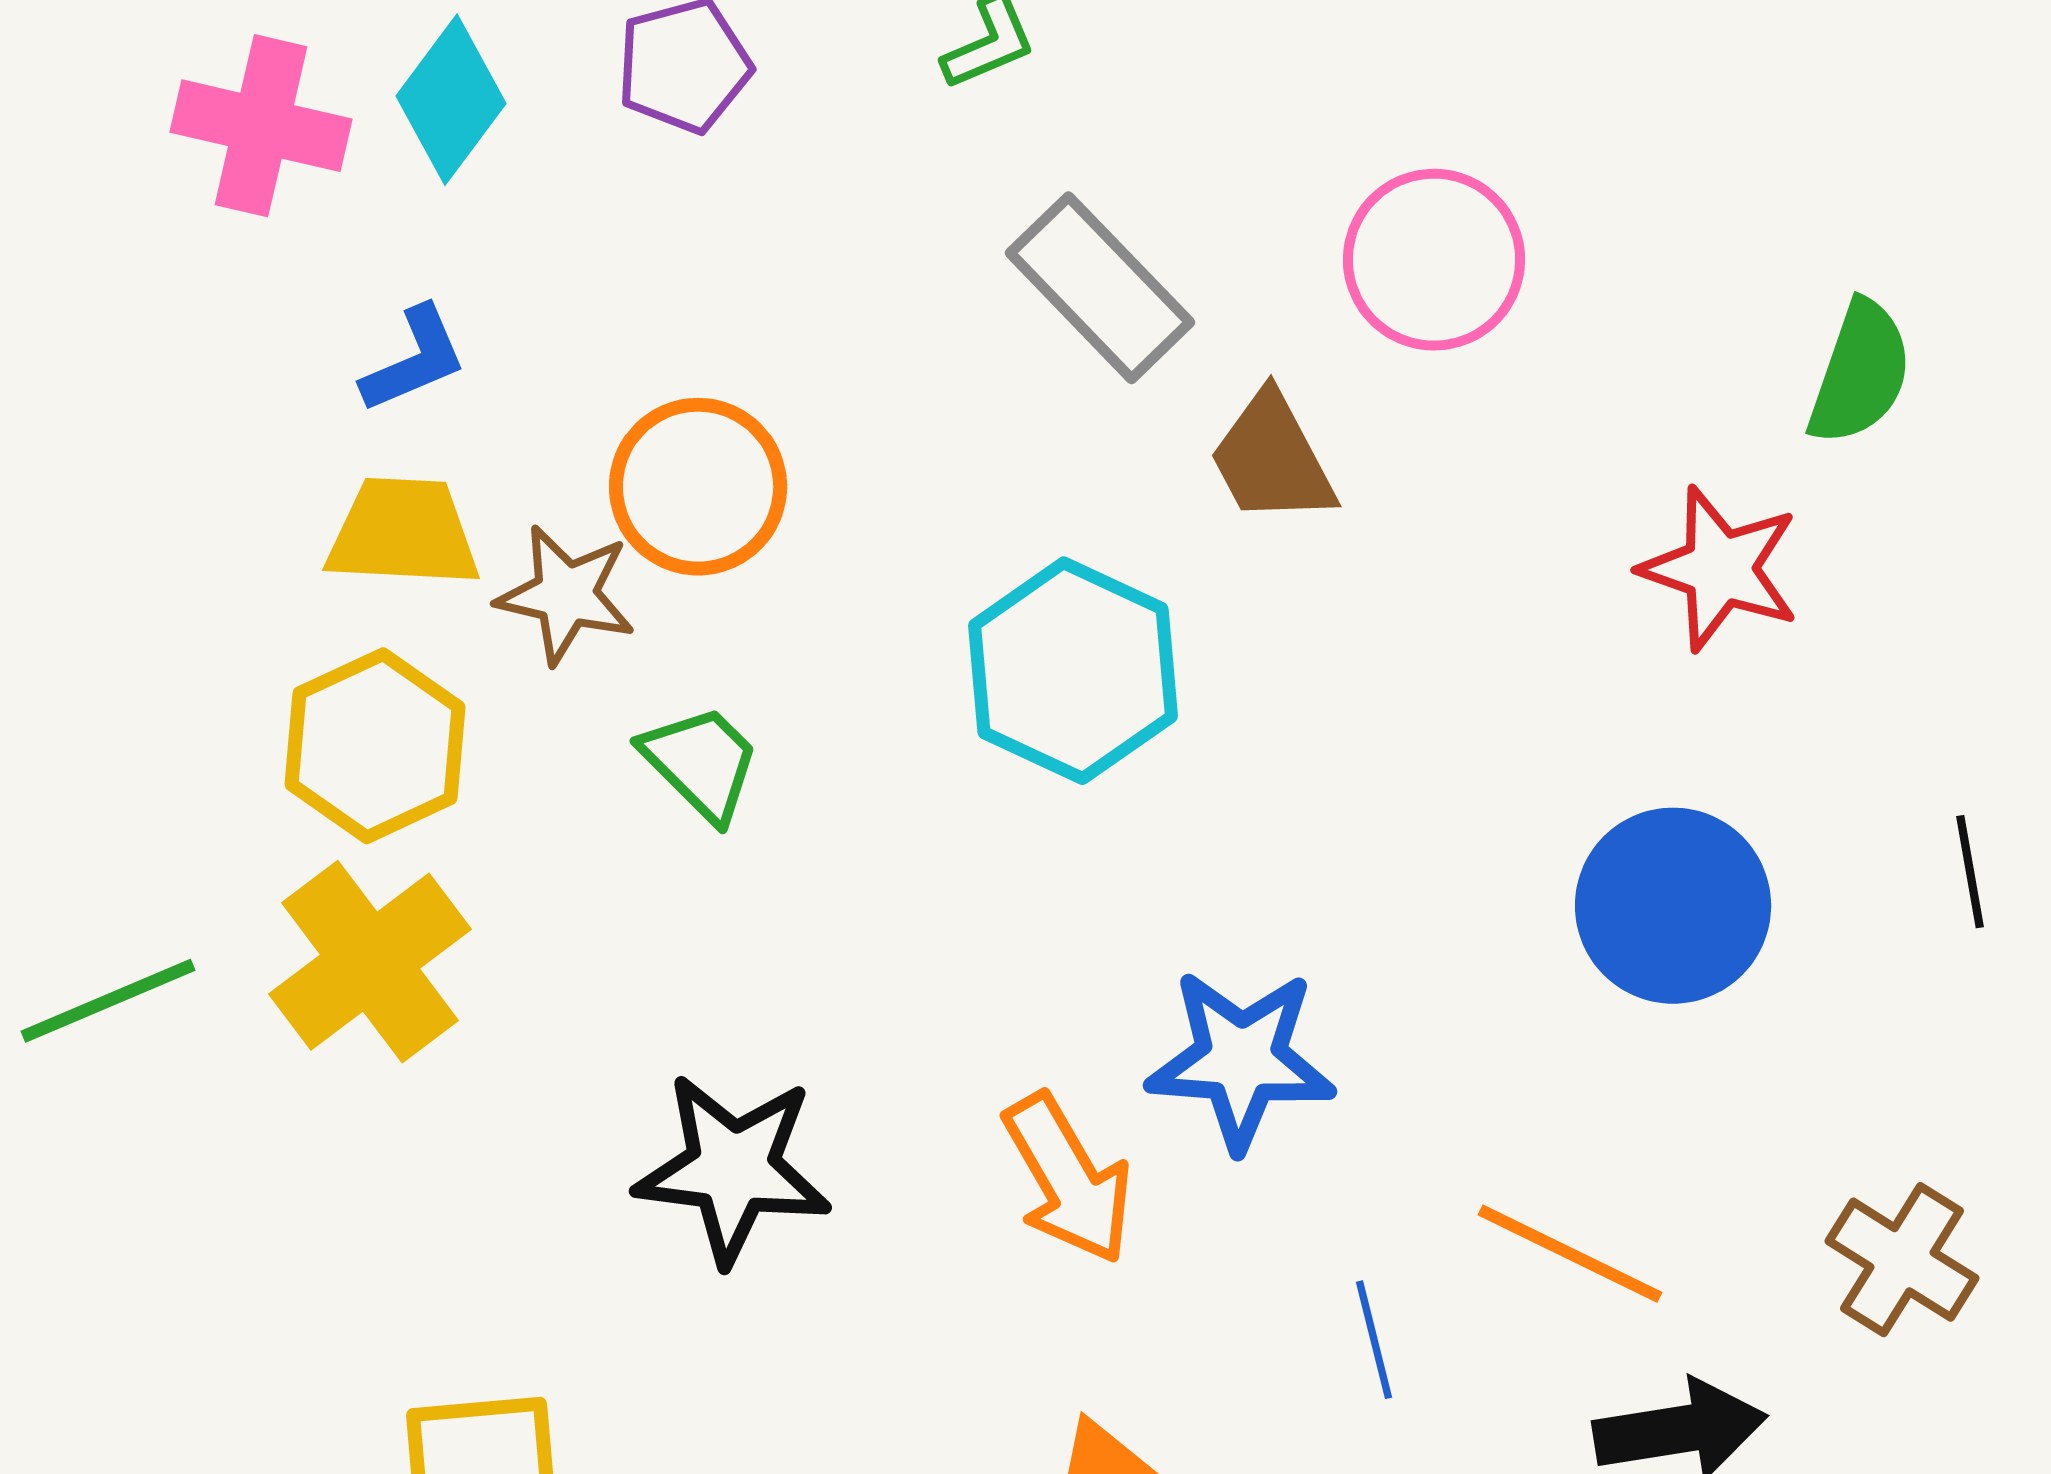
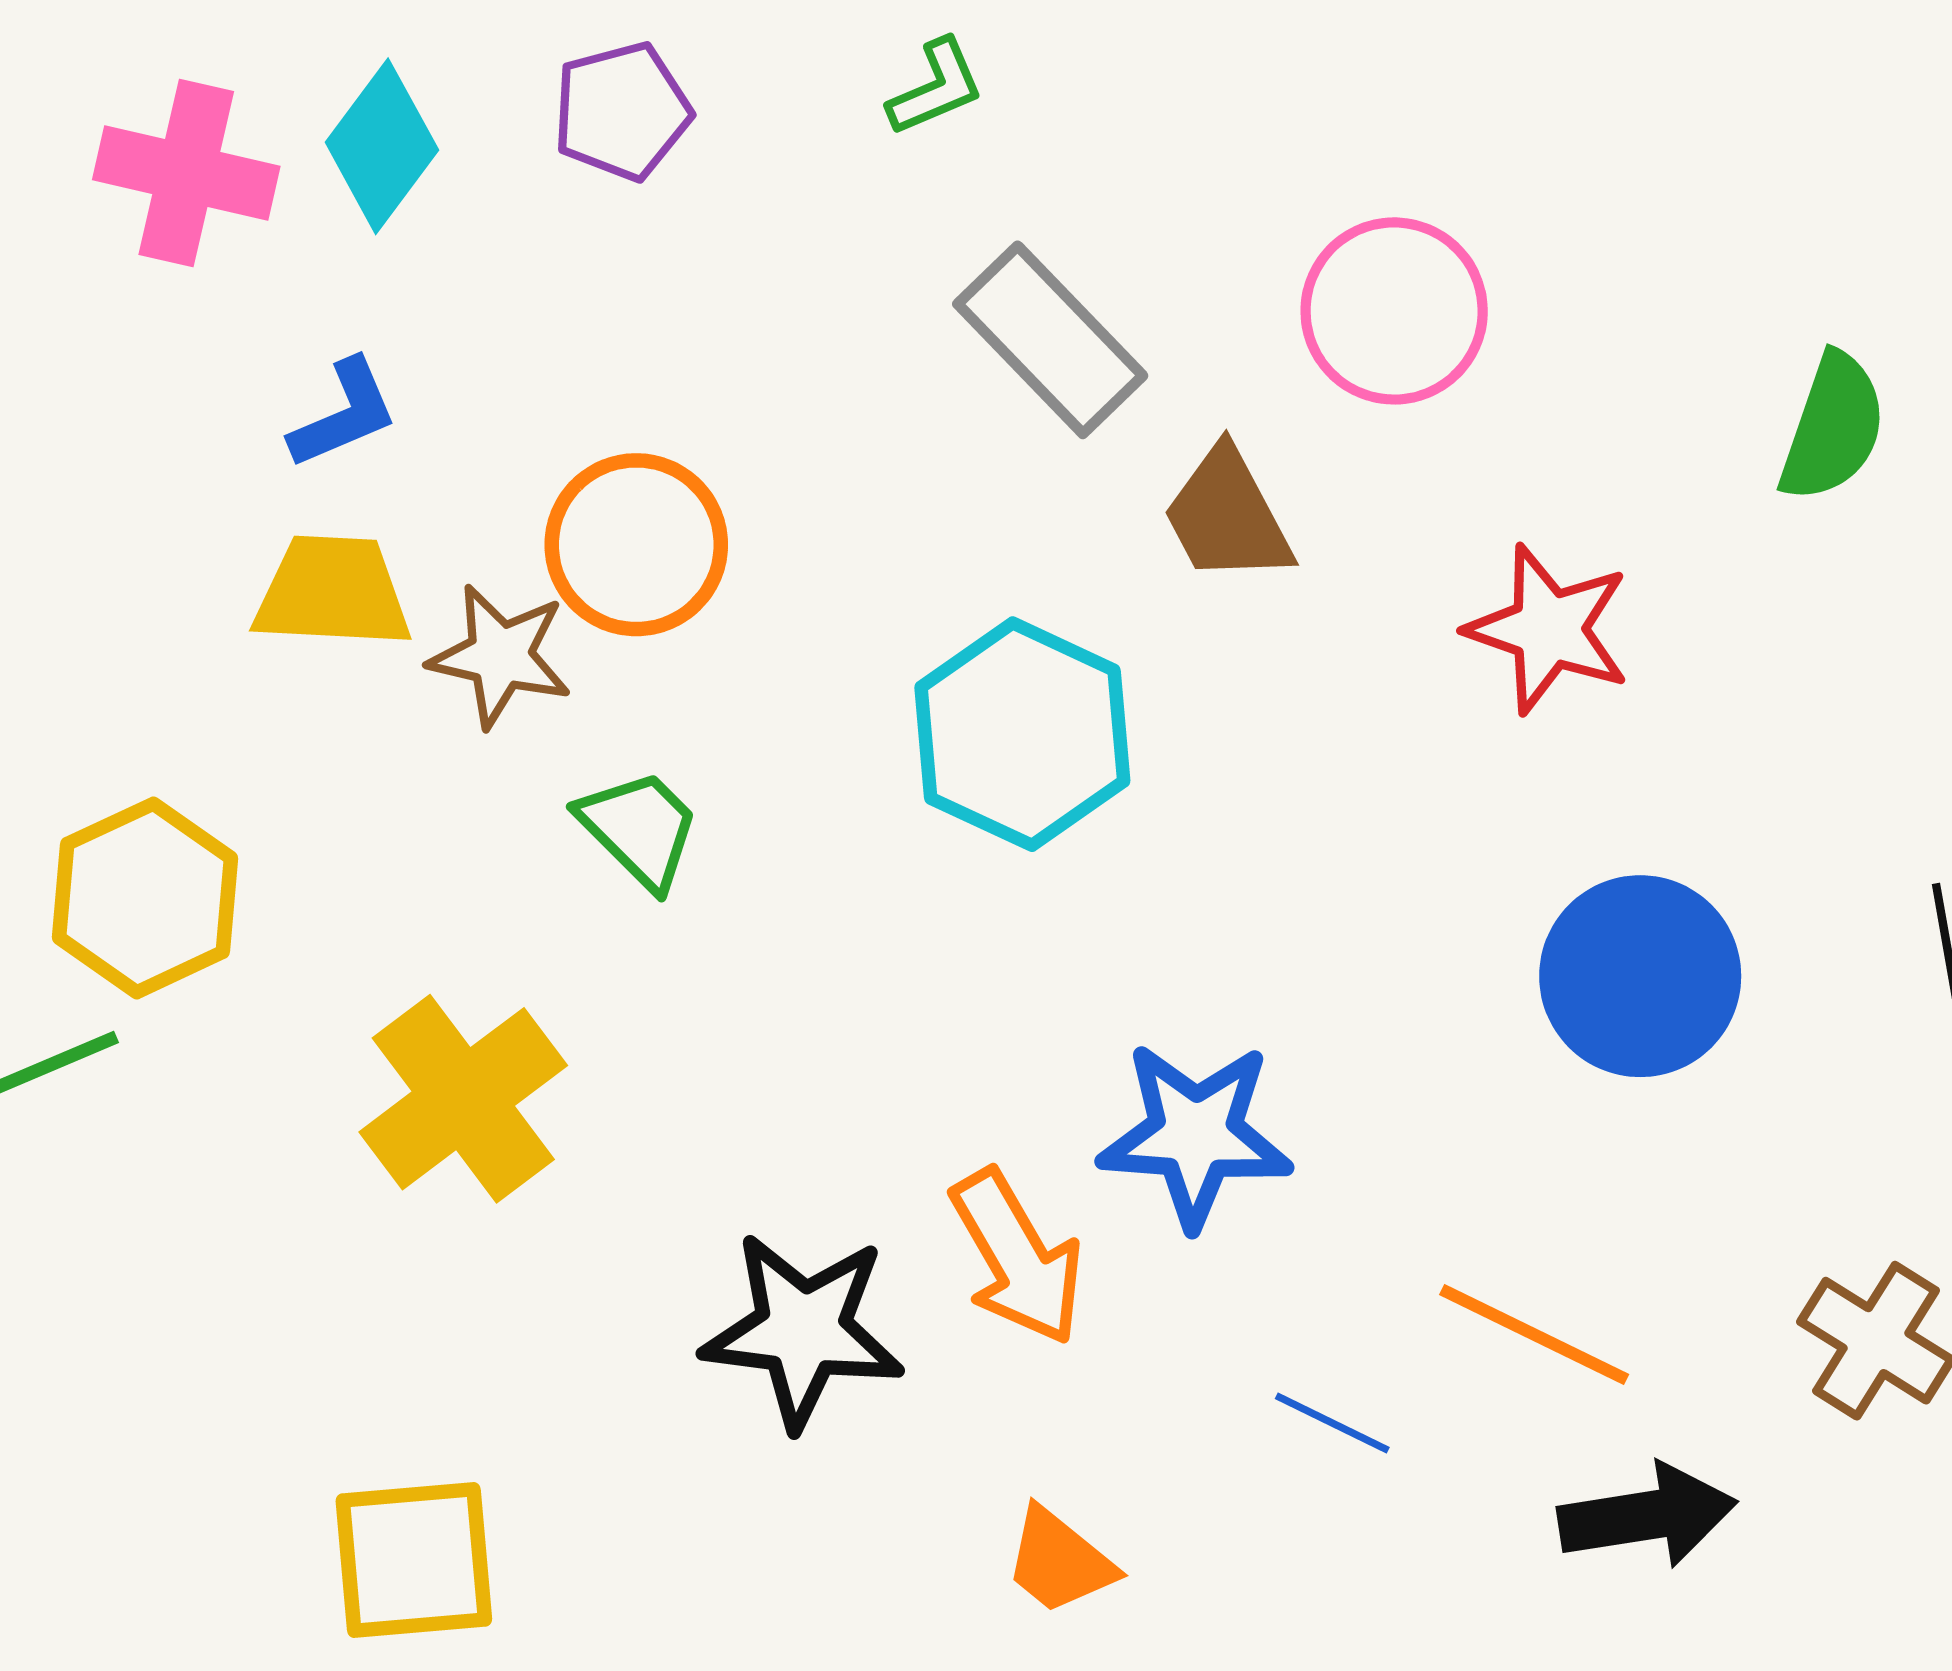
red star: (1720, 569) -> (1549, 629), moved
yellow hexagon: (375, 746) -> (145, 898), moved
yellow cross: (370, 962) -> (463, 1099), moved
black star: (733, 1169) -> (803, 1330), moved
blue line: (1374, 1340) -> (1332, 1423), turned -50

